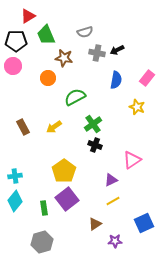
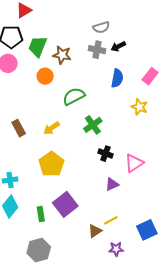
gray semicircle: (85, 32) -> (101, 27), moved
green trapezoid: (46, 35) -> (38, 46), moved, turned 45
black cross: (95, 145) -> (106, 154), moved
yellow pentagon: (64, 171) -> (51, 164), moved
yellow line: (113, 201) -> (111, 220), moved

